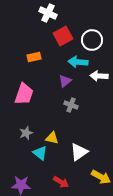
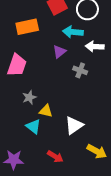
orange rectangle: (34, 57) -> (27, 27), size x1.5
gray cross: (71, 105) -> (80, 70), moved
gray star: (26, 133) -> (29, 97), moved

